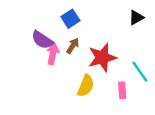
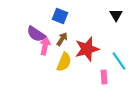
black triangle: (136, 18) -> (116, 15), turned -32
blue square: (70, 19) -> (60, 16), turned -35
yellow semicircle: (86, 86) -> (64, 62), moved

